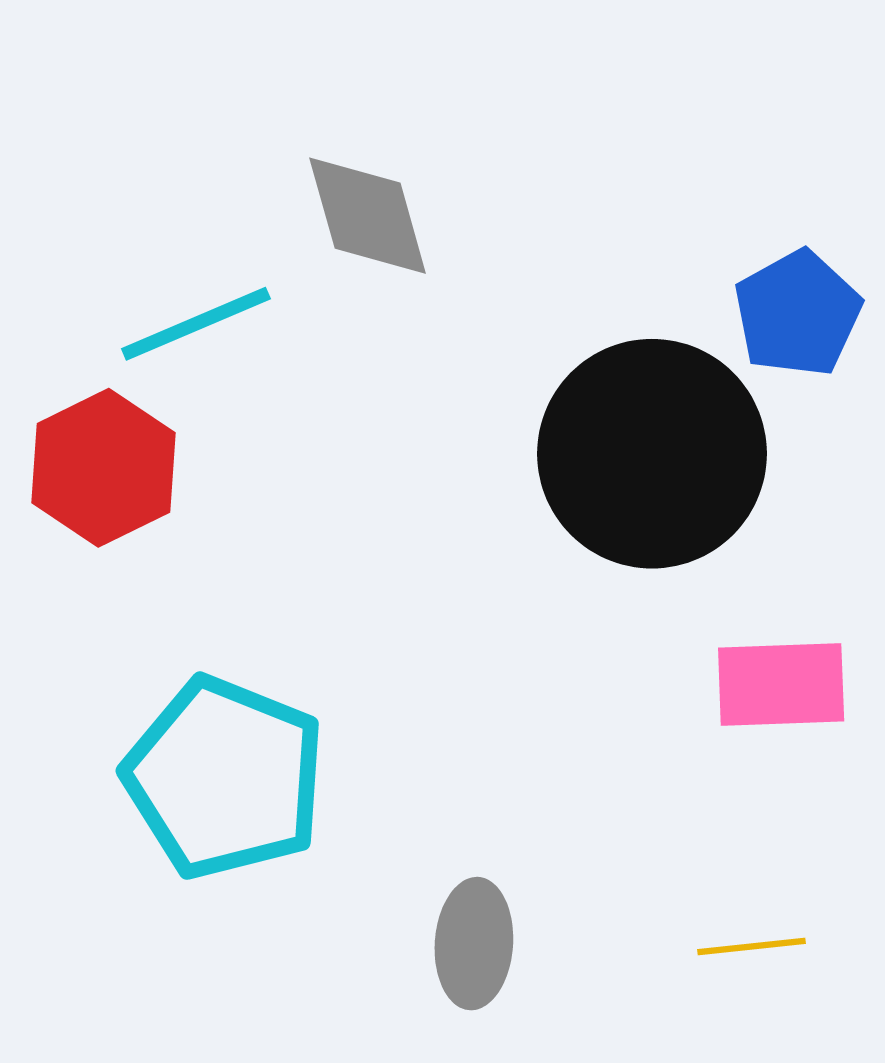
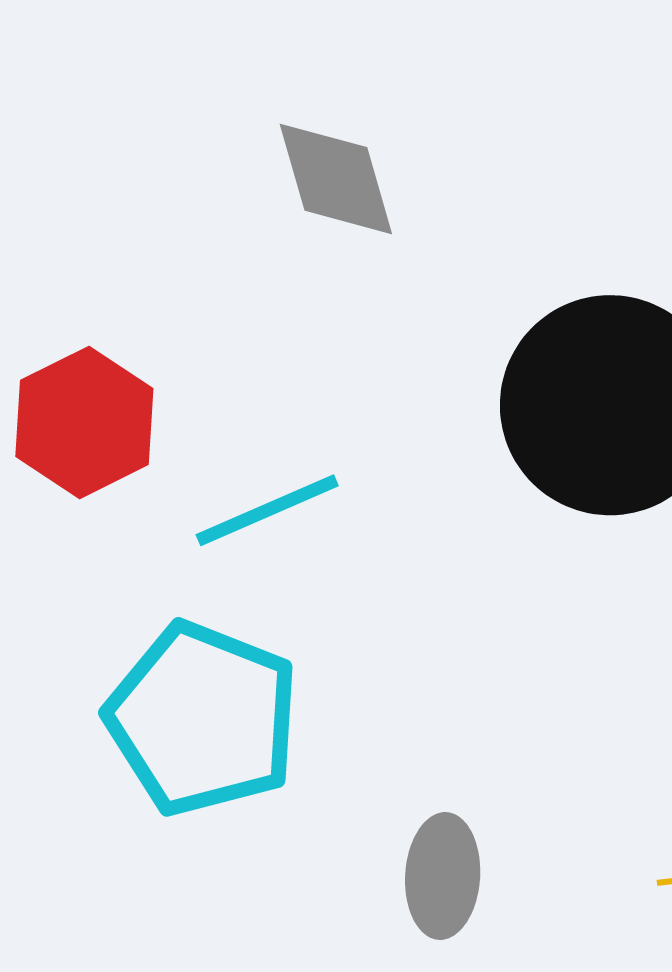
cyan line: (196, 324) -> (267, 510), moved

